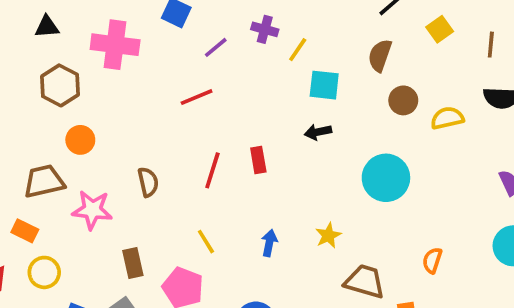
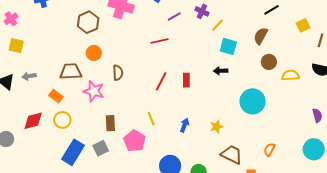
yellow square: (440, 29) -> (303, 25), moved
brown semicircle: (148, 182) -> (118, 73), moved

